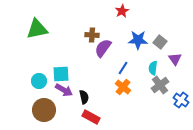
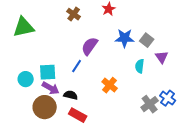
brown cross: (92, 35) -> (74, 14), moved, turned 32
blue line: (123, 68) -> (77, 66), moved
gray cross: (160, 85) -> (150, 104), moved
black semicircle: (84, 97) -> (71, 95), turned -64
brown circle: (44, 110) -> (45, 107), moved

